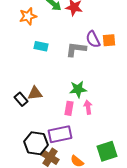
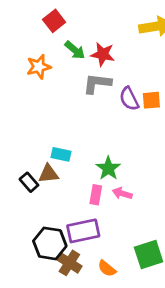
cyan rectangle: (41, 46) -> (61, 154), moved
gray L-shape: (76, 49) -> (97, 83), moved
green star: (78, 89) -> (108, 168), turned -30
pink arrow: (88, 107) -> (122, 193), turned -64

